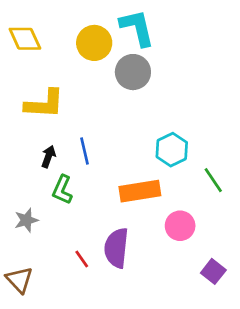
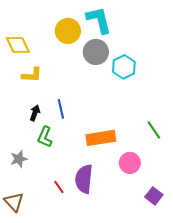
yellow diamond: (25, 39) -> (18, 45), moved
yellow L-shape: (44, 104) -> (32, 75), size x0.7
cyan hexagon: (172, 150) -> (124, 67), moved

